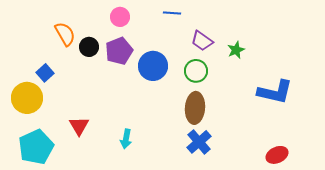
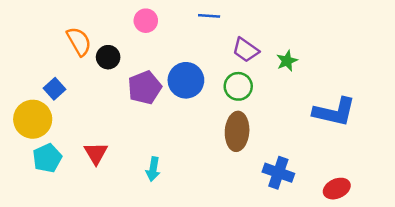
purple pentagon: (119, 51) -> (145, 88), moved
blue cross: (199, 142) -> (278, 173), moved, turned -30
cyan pentagon: (36, 147) -> (47, 158), moved, size x0.7

